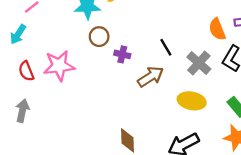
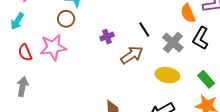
brown circle: (99, 37) -> (66, 19), moved
purple cross: (122, 54) -> (107, 37), turned -32

